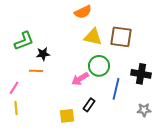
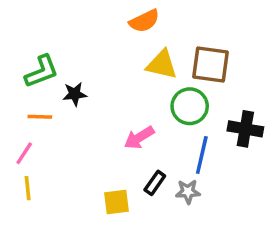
green circle: (99, 66) -> (190, 106), moved
orange line: (36, 71) -> (40, 117), moved
gray star: (144, 110) -> (188, 192), moved

